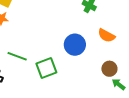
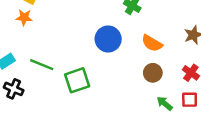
blue circle: (75, 45) -> (108, 39), moved
brown circle: (109, 69) -> (153, 73), moved

